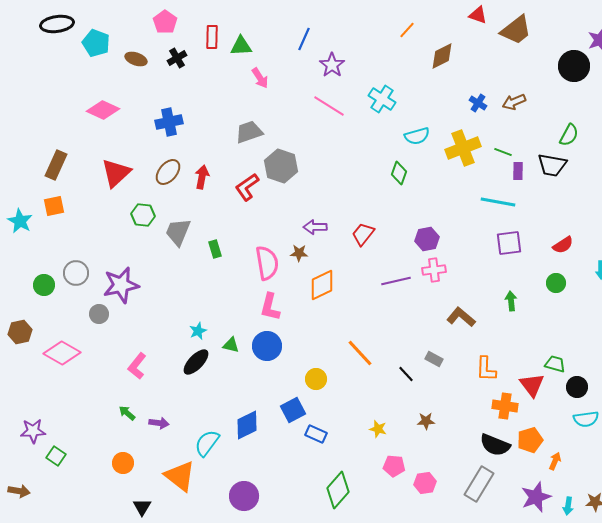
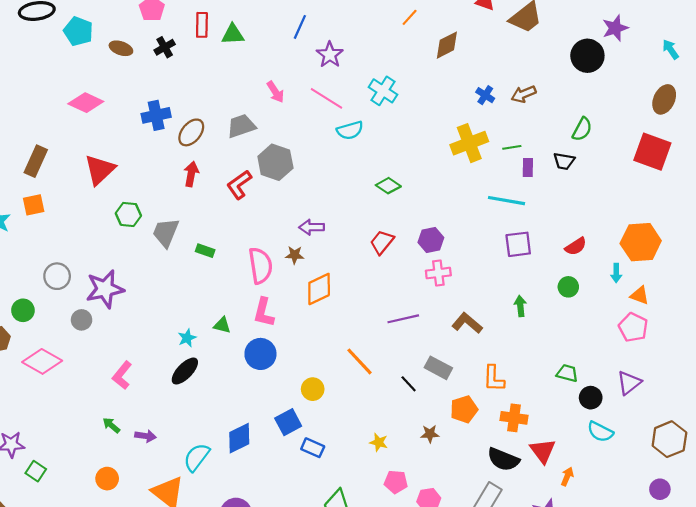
pink arrow: (260, 78) -> (275, 92), moved
cyan semicircle: (417, 136) -> (350, 130), moved
green line: (503, 152) -> (512, 147), turned -30
black trapezoid: (552, 165) -> (564, 161), size x0.7
brown ellipse: (168, 172) -> (191, 132), moved
green diamond: (399, 173) -> (388, 186), moved, turned -75
red trapezoid: (363, 234) -> (382, 242), moved
green rectangle: (215, 249) -> (205, 251), turned -54
purple line: (396, 281) -> (403, 319), moved
green circle: (44, 285) -> (23, 310), moved
green triangle: (231, 345) -> (222, 325), moved
gray rectangle: (434, 359) -> (438, 368), size x1.4
red triangle: (532, 385) -> (543, 451), moved
cyan semicircle: (586, 419) -> (600, 432), turned 35
orange pentagon: (530, 440) -> (464, 409), moved

